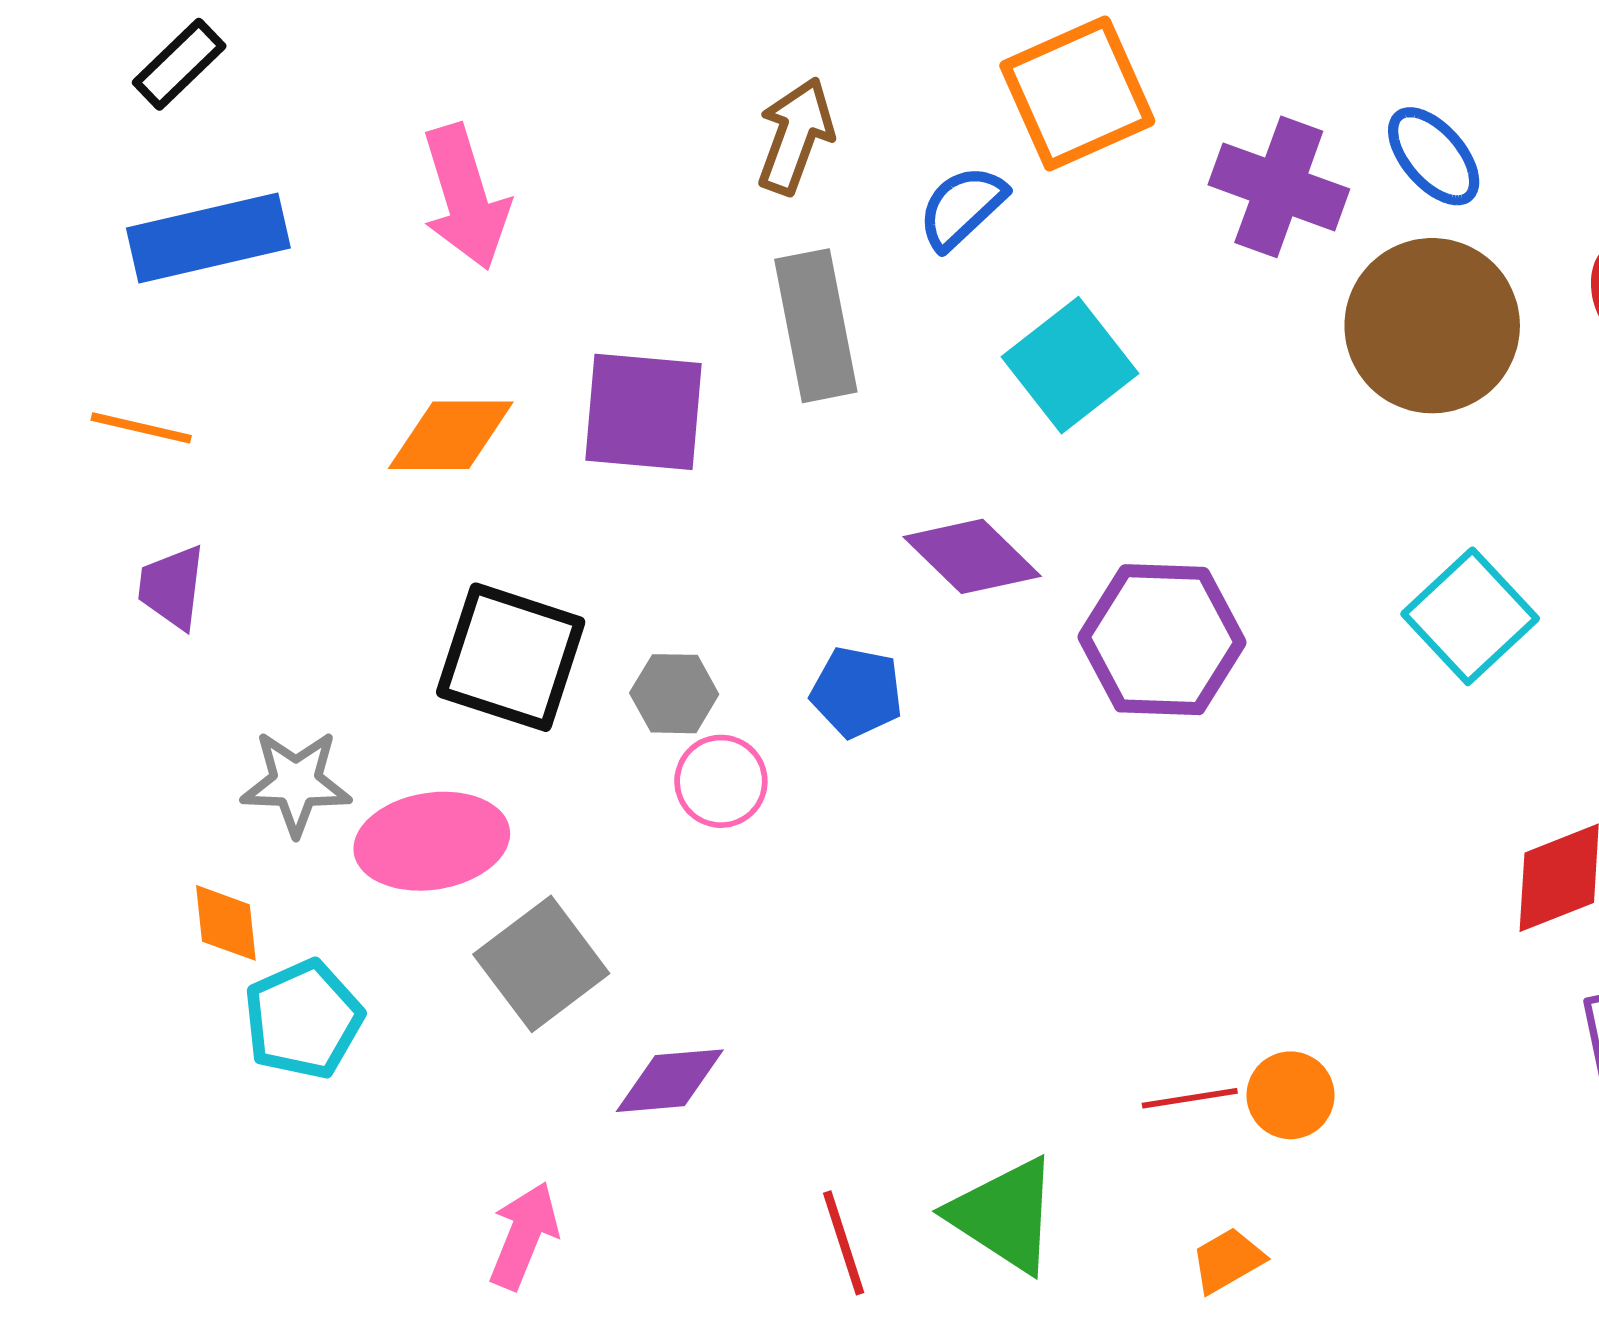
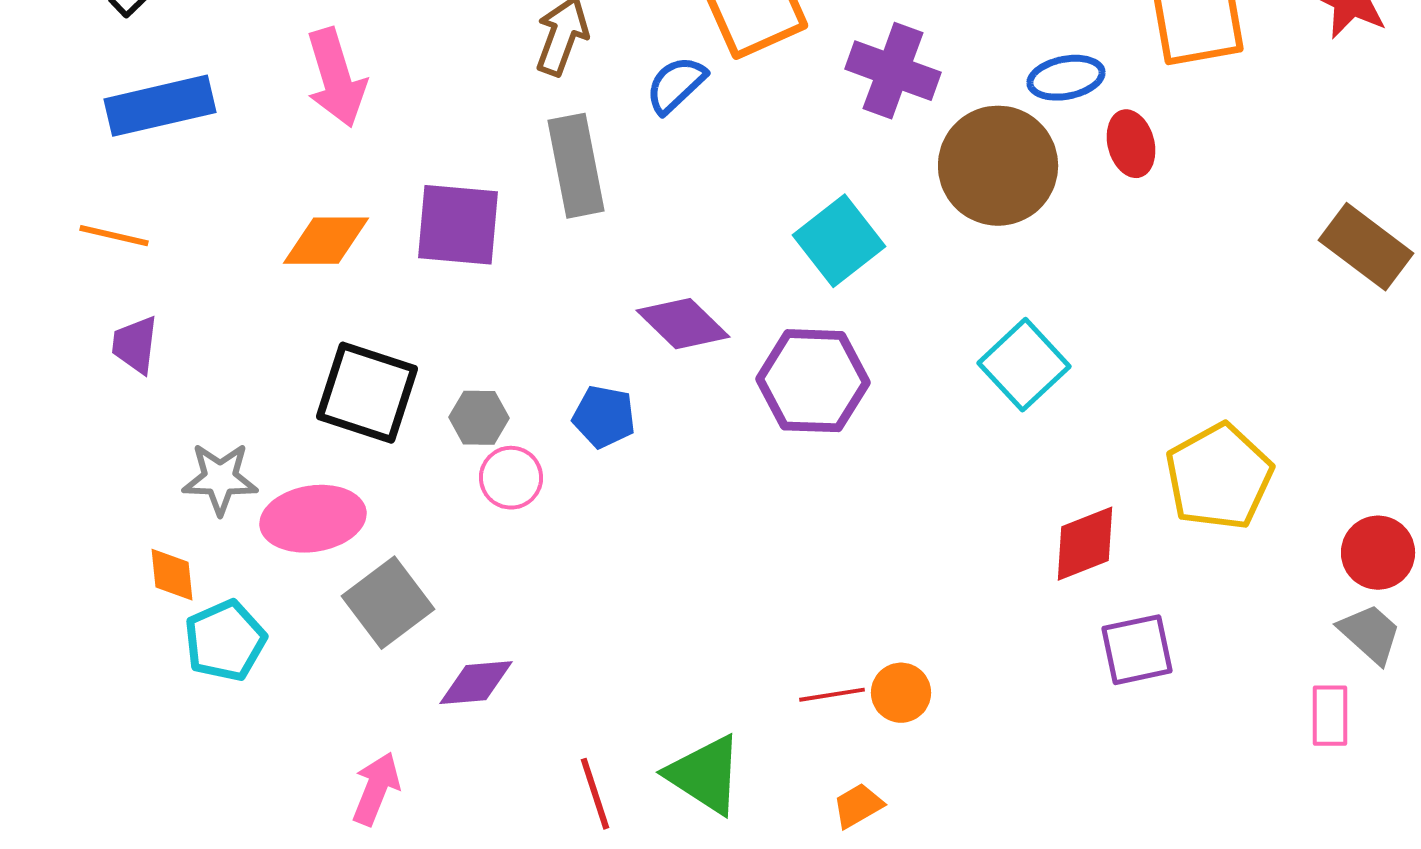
blue ellipse: (1434, 156) -> (1066, 78), moved, turned -60
cyan square: (1070, 365) -> (839, 241), moved

